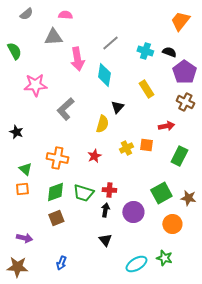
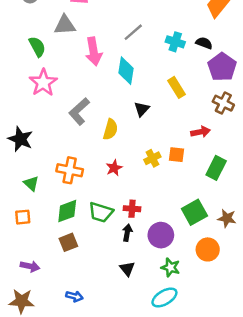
green semicircle: (14, 51) -> (37, 47), moved
pink star: (35, 85) -> (43, 83), turned -30
yellow semicircle: (102, 124) -> (110, 129), moved
black star: (16, 132) -> (20, 139), size x1.5
orange square: (22, 189) -> (23, 217), moved
green star: (164, 258) -> (170, 267), moved
blue arrow: (61, 263) -> (74, 296), turned -96

